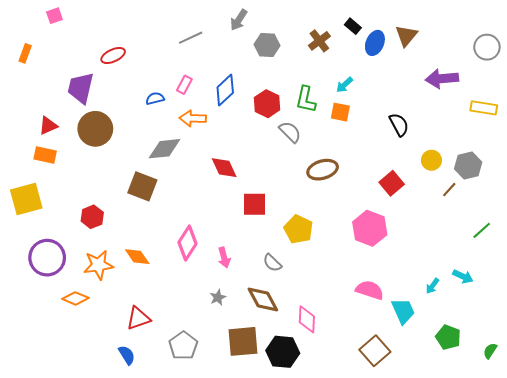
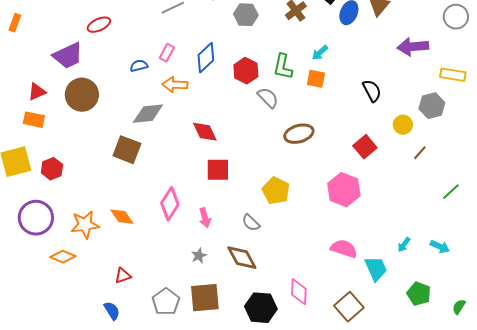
purple trapezoid: (81, 88) -> (68, 56), turned -128
gray hexagon: (468, 165) -> (432, 106), moved
red square: (254, 204) -> (218, 170), moved
red hexagon: (92, 217) -> (52, 169), moved
cyan arrow: (463, 276) -> (440, 247), moved
red triangle: (138, 318) -> (123, 276), size x0.7
pink diamond: (307, 319) -> (299, 292), moved
brown square: (243, 341) -> (205, 298), moved

